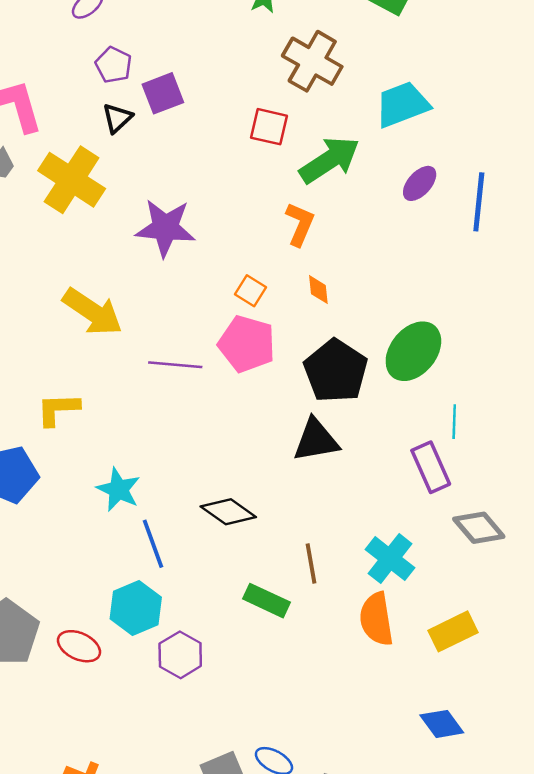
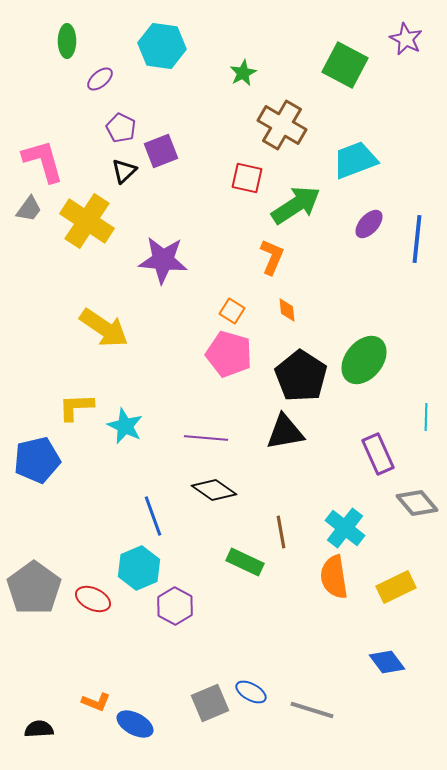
purple line: (175, 365) -> (206, 438), moved
cyan line: (454, 422) -> (426, 417), moved
cyan star: (118, 489) -> (125, 426), moved

